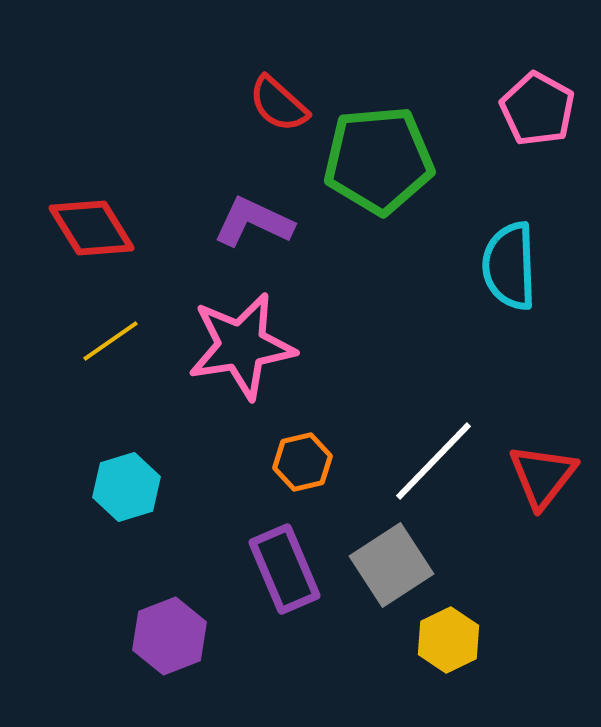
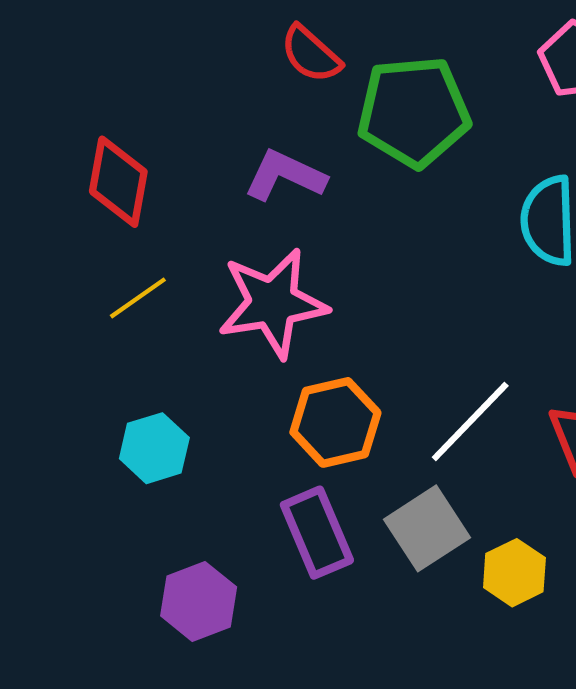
red diamond: (92, 228) -> (118, 182), turned 42
orange hexagon: (303, 462) -> (335, 422), size x1.5
yellow hexagon: (449, 640) -> (514, 573), moved

